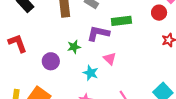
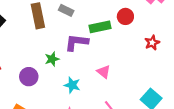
red circle: (159, 13) -> (125, 16), moved
pink triangle: (110, 59) -> (104, 72), moved

